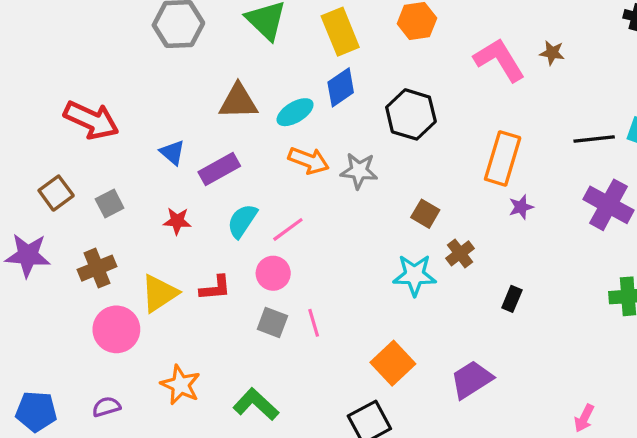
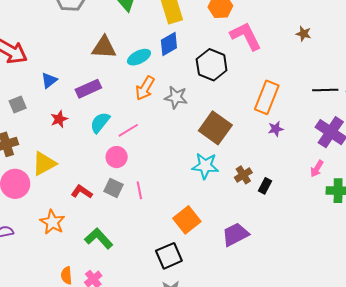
pink L-shape: (499, 60) -> (246, 36), moved
blue triangle: (172, 152) -> (49, 80), moved, turned 36
orange arrow: (309, 160) -> (145, 88), turned 95
brown square: (425, 214) -> (215, 128), size x1.8
red star: (177, 221) -> (59, 119), turned -30
brown cross: (460, 253) -> (243, 175), moved
red L-shape: (215, 288) -> (82, 192), moved, turned -145
pink arrow: (584, 418) -> (317, 169), moved

